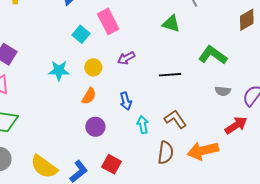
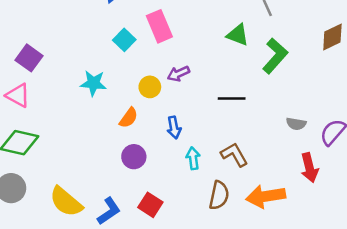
green L-shape: (213, 55) -> (275, 56), moved, turned 92
yellow circle: (93, 67) -> (150, 87), moved
red arrow: (236, 125) -> (309, 168), turned 105

